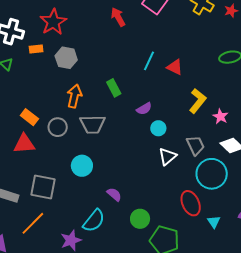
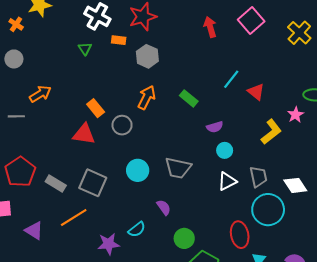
green rectangle: (114, 88) -> (189, 98), turned -36
pink star: (220, 116) -> (296, 115), moved
gray trapezoid: (93, 124) -> (178, 168), moved
cyan semicircle: (94, 221) -> (137, 229), size x0.7

